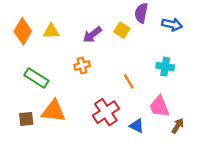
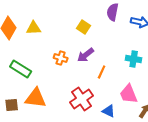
yellow square: (122, 30) -> (84, 27), moved
purple arrow: (92, 35) -> (86, 55), moved
orange cross: (82, 65) -> (61, 58), turned 32
orange line: (129, 81) -> (102, 72), turned 56

